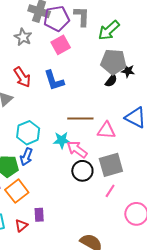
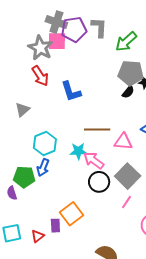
gray star: (23, 37) -> (40, 48), size x1.4
pink square: (61, 45) -> (57, 41), moved, turned 30
red arrow: (22, 77) -> (40, 76), moved
gray square: (111, 165) -> (128, 176), turned -30
orange square: (17, 191) -> (71, 214), moved

